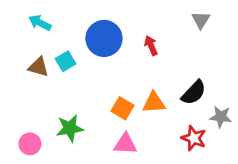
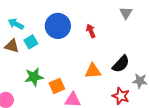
cyan arrow: (40, 23) -> (16, 24), moved
orange square: (123, 108) -> (57, 86), moved, turned 35
green star: (70, 128) -> (34, 77), moved

